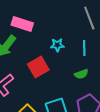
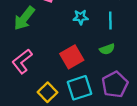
red square: (38, 67) -> (72, 57), moved

